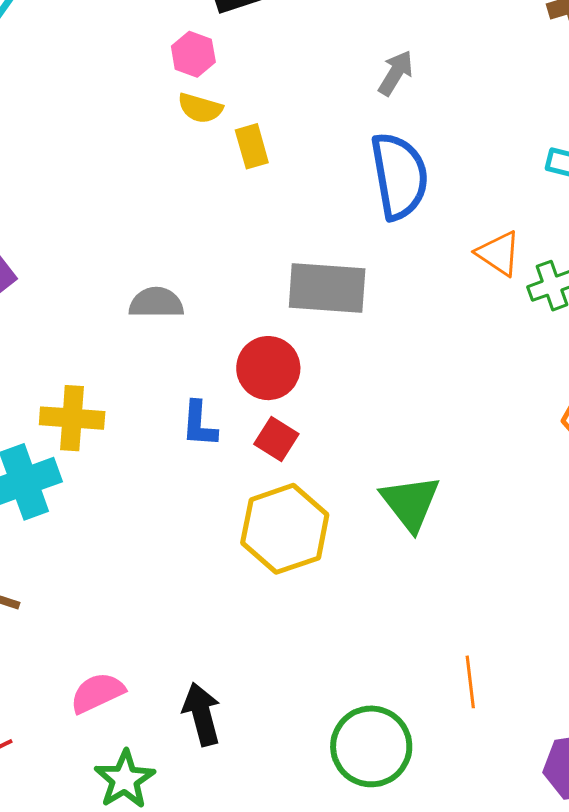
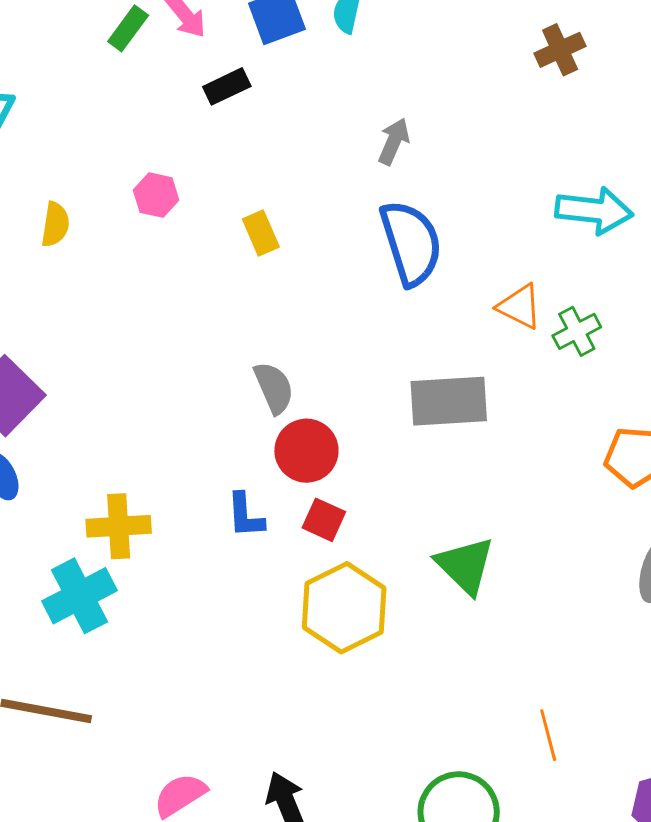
pink hexagon: (193, 54) -> (156, 195), moved
yellow semicircle: (200, 108) -> (55, 224), moved, turned -90
gray rectangle: (327, 288) -> (449, 401), moved
gray semicircle: (156, 303) -> (274, 388), moved, turned 74

